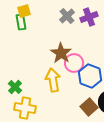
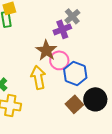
gray cross: (67, 16) -> (72, 16), moved
purple cross: (89, 17) -> (62, 29), moved

